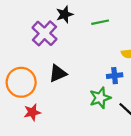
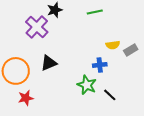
green line: (100, 22) -> (95, 12), moved
green star: (100, 98) -> (87, 85), turned -30

